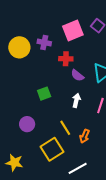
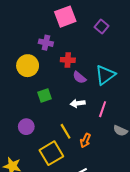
pink square: (73, 30) -> (65, 17), moved
yellow circle: (19, 47) -> (28, 66), moved
white arrow: (76, 100) -> (78, 103), turned -112

